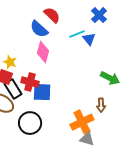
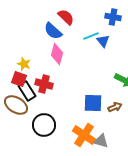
blue cross: (99, 15) -> (113, 17), turned -35
blue square: (42, 92) -> (93, 103), moved
brown arrow: (101, 105) -> (115, 107), turned -112
orange cross: (82, 122) -> (84, 135), moved, turned -30

